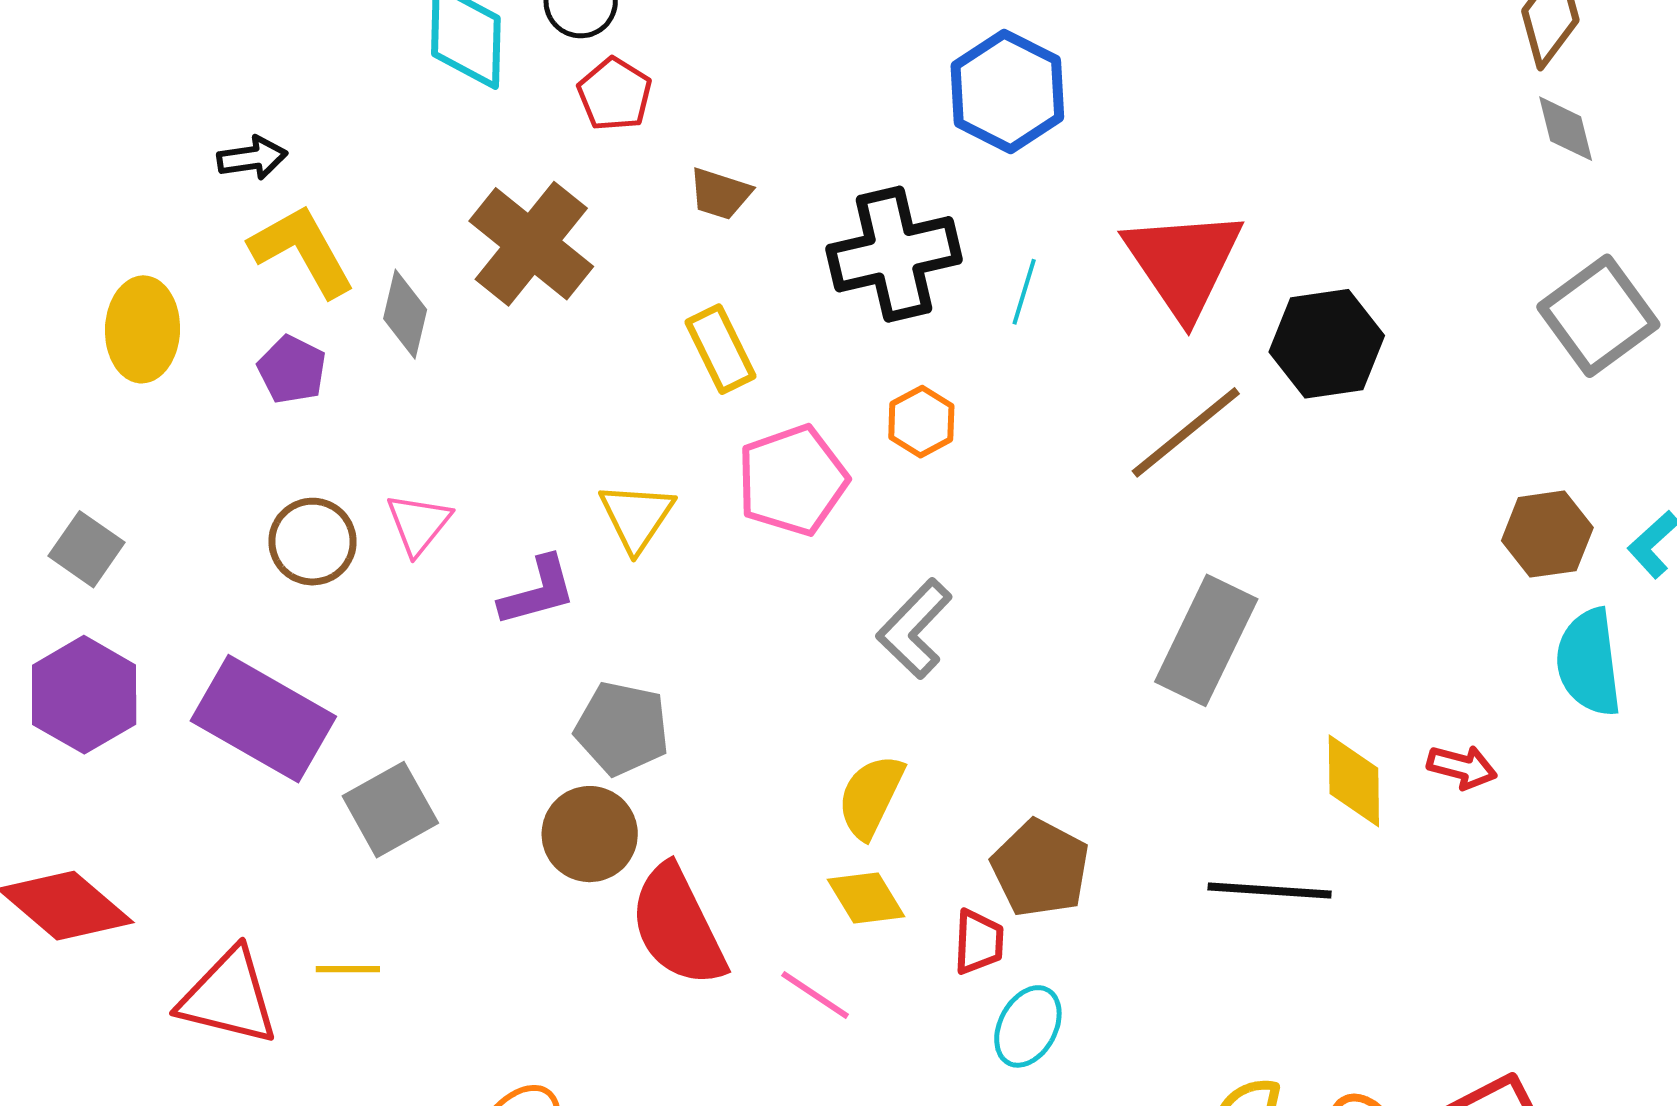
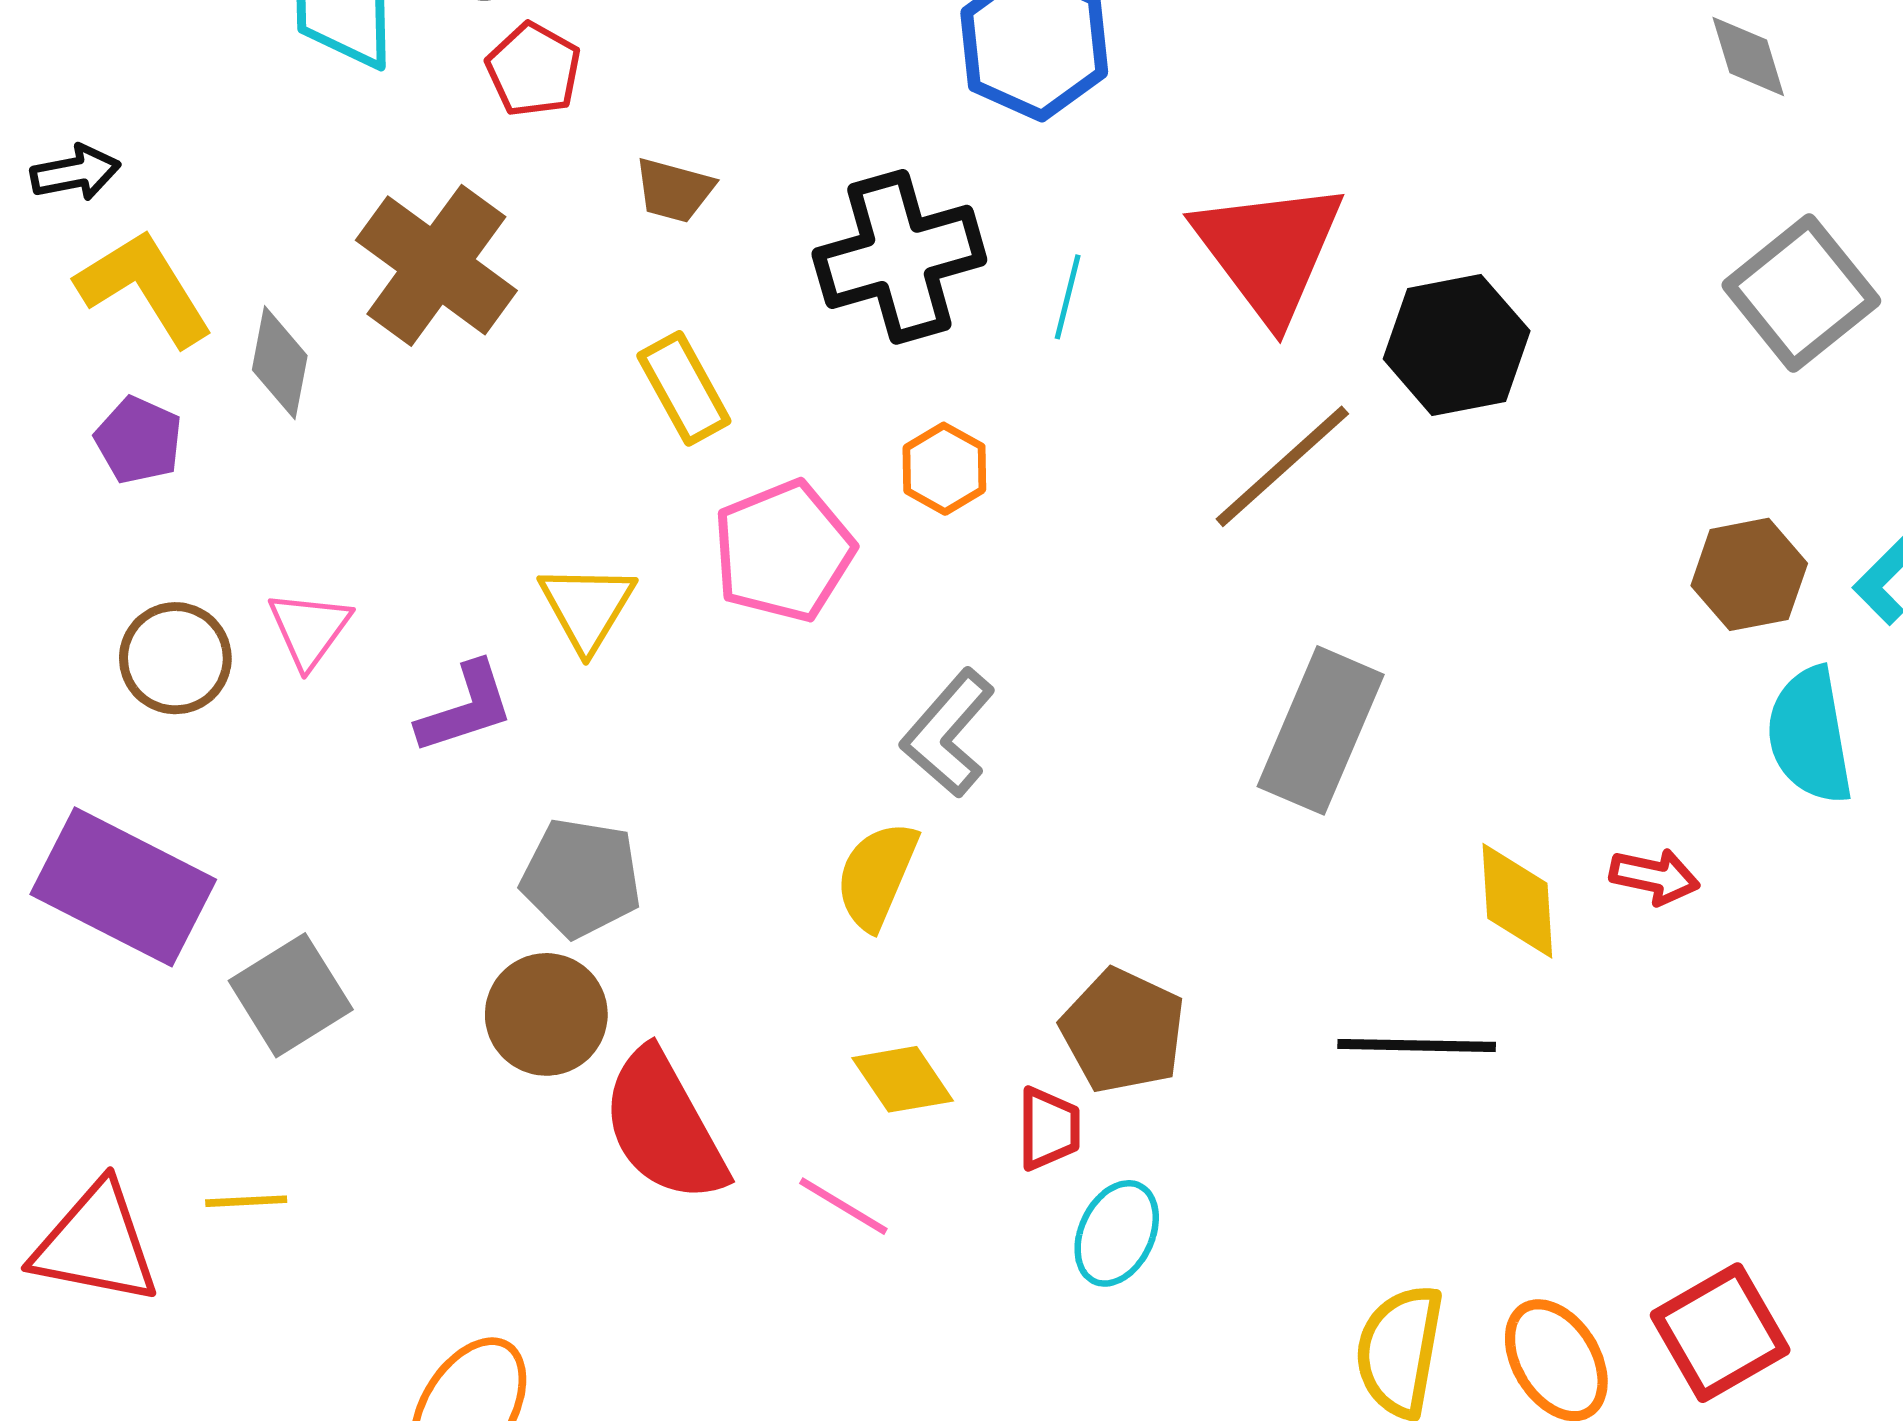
yellow semicircle: (871, 796) -> (877, 875), moved

